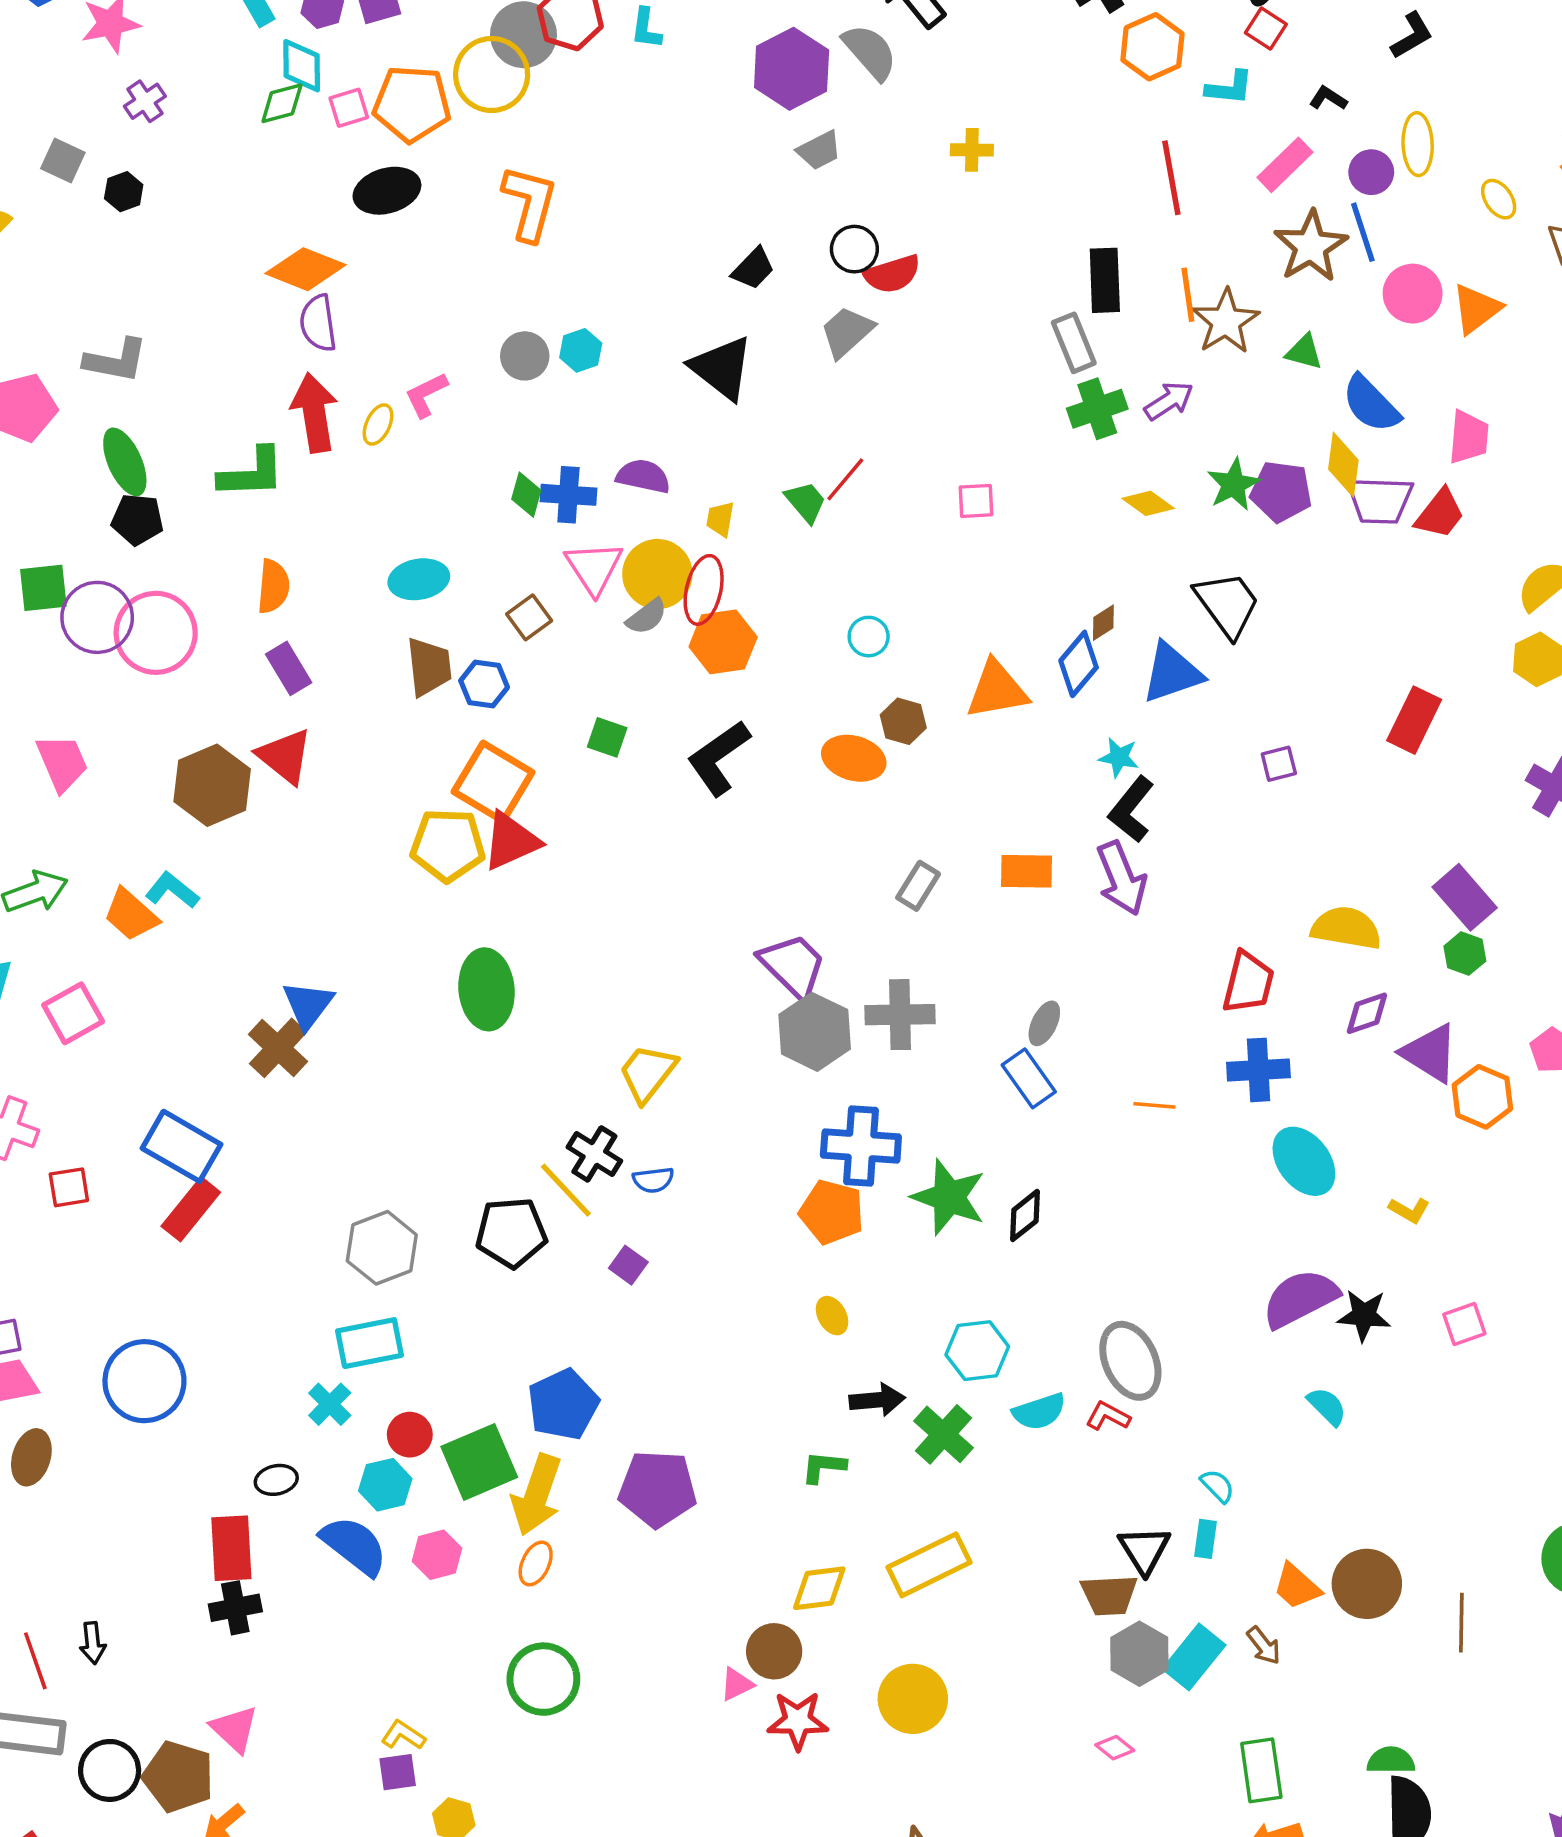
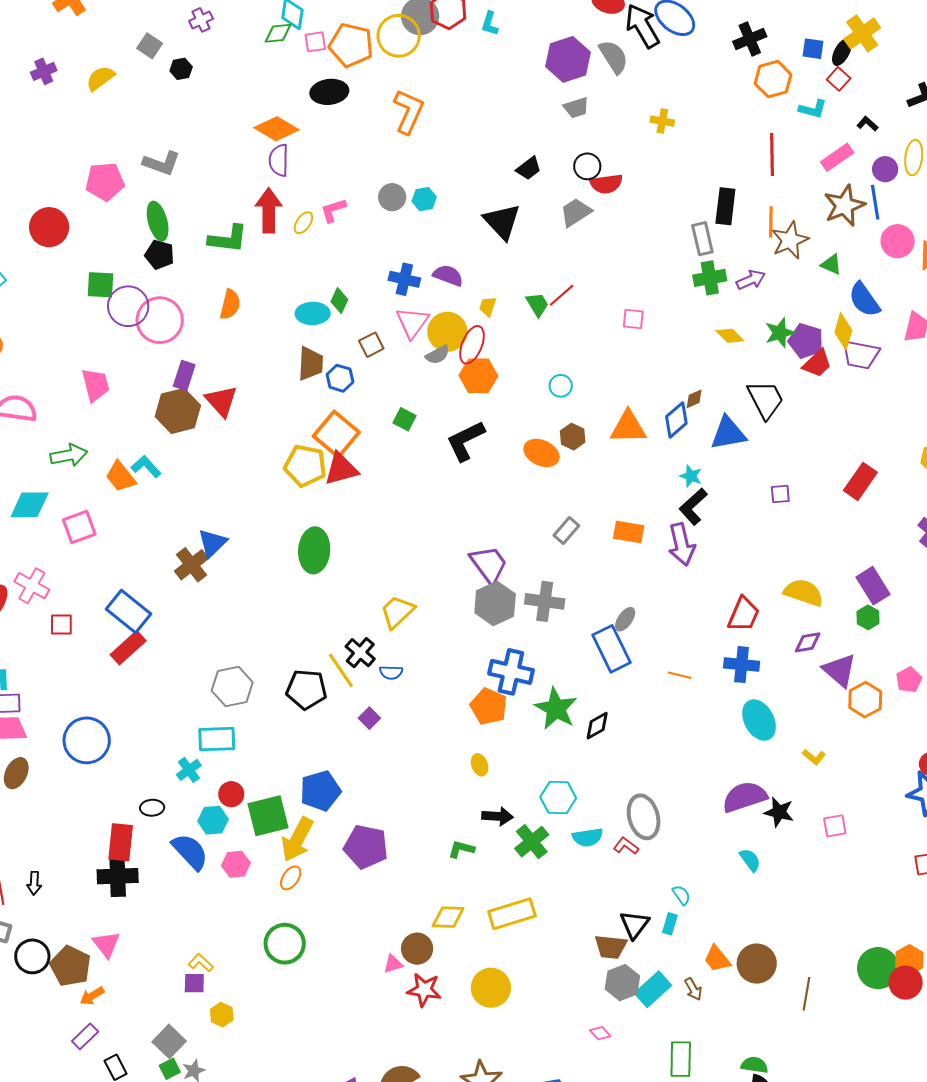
green diamond: (526, 495) -> (339, 301), moved
red trapezoid: (1440, 514) -> (817, 363), moved
purple rectangle: (289, 668) -> (184, 375), moved, turned 40
blue rectangle: (1029, 1078) -> (611, 649), size x1.4
black cross: (235, 1608) -> (118, 876), size x1.4

